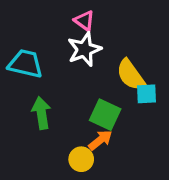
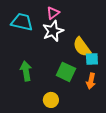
pink triangle: (84, 21) -> (53, 13), turned 48
cyan trapezoid: (25, 64) -> (22, 22), moved
orange arrow: (100, 140) -> (91, 81), moved, turned 140

